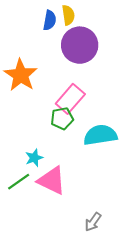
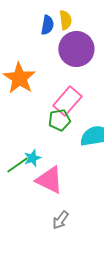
green line: (19, 182) -> (17, 165), moved
gray arrow: (93, 222) -> (60, 220), moved

